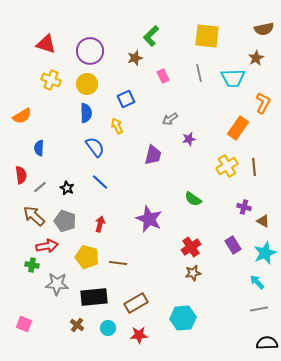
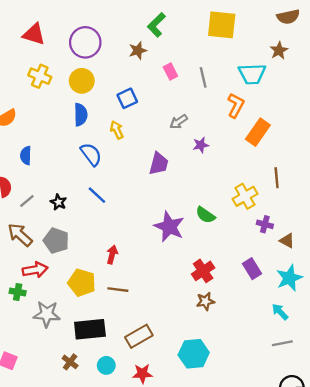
gray line: (199, 73) -> (203, 77), moved
orange L-shape: (263, 103) -> (236, 105), moved
yellow cross: (227, 166) -> (245, 196), moved
purple star: (149, 219) -> (169, 227), moved
red arrow: (100, 224) -> (112, 255), moved

